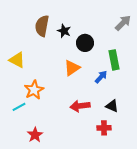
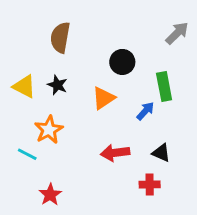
black star: (64, 31) -> (57, 85), moved
cyan line: (19, 107) -> (27, 154), turned 56

